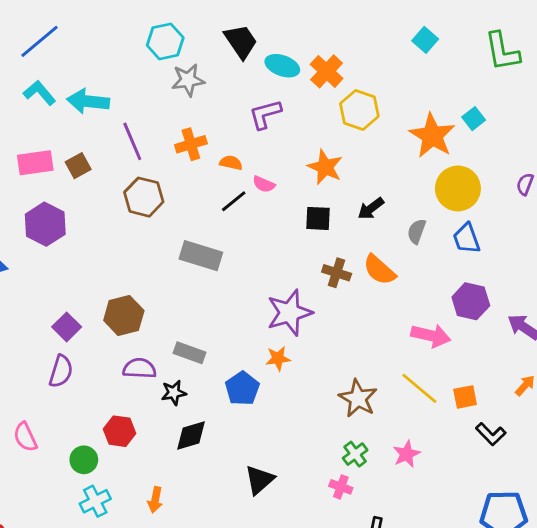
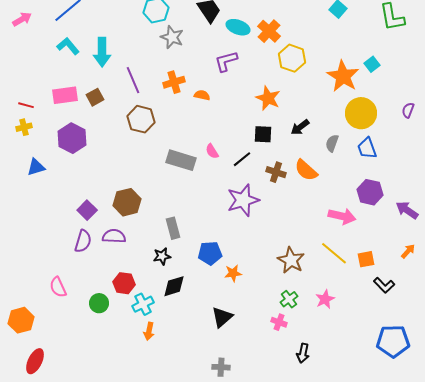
gray star: (188, 80) -> (172, 37), turned 30
cyan arrow: (88, 101) -> (102, 52), turned -96
pink semicircle: (264, 184) -> (212, 151), moved, turned 35
black line: (234, 201) -> (242, 159), moved
gray rectangle: (189, 353) -> (173, 228), turned 55
orange star: (278, 358) -> (233, 273), moved
purple semicircle: (140, 368) -> (114, 236), moved
blue pentagon: (242, 388) -> (210, 253), turned 30
cyan cross: (95, 501) -> (143, 304), moved

